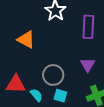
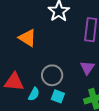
cyan semicircle: (36, 95) -> (34, 94), turned 64

